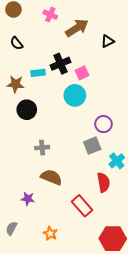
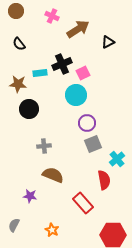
purple circle: (103, 124) -> (87, 123), moved

